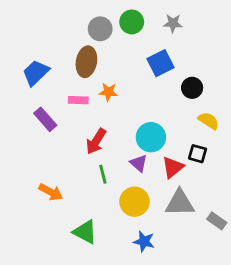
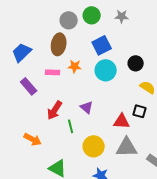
blue square: (161, 63) -> (102, 45), moved
cyan circle: (151, 137) -> (106, 70), moved
red arrow: (96, 141) -> (55, 110), moved
purple triangle: (139, 163) -> (87, 107), moved
red triangle: (173, 167) -> (122, 121), turned 42

